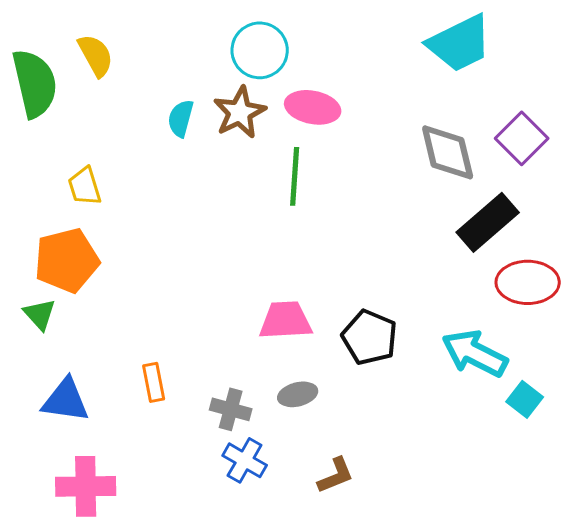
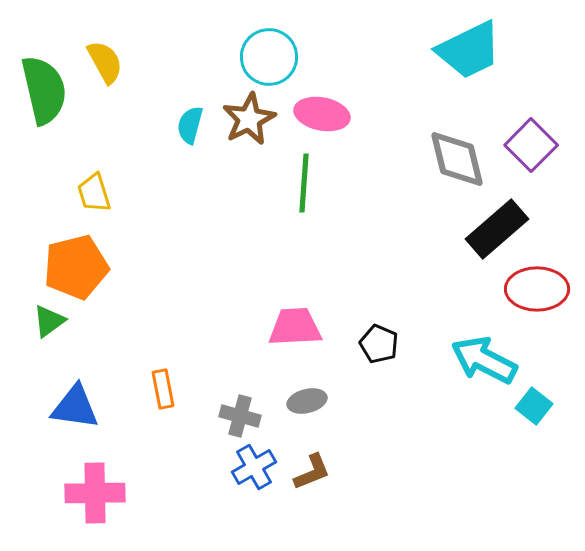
green triangle: (40, 314) -> (49, 321), turned 36
black pentagon: (370, 337) -> (379, 344), size x0.7
blue cross: (245, 460) -> (254, 467), turned 30
brown L-shape: (336, 475) -> (312, 472), moved

